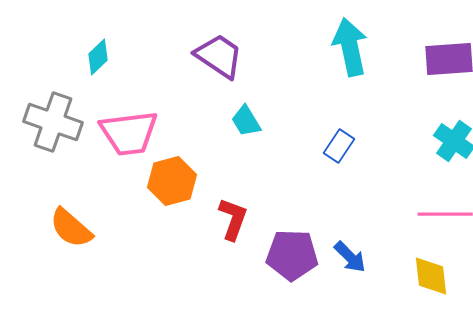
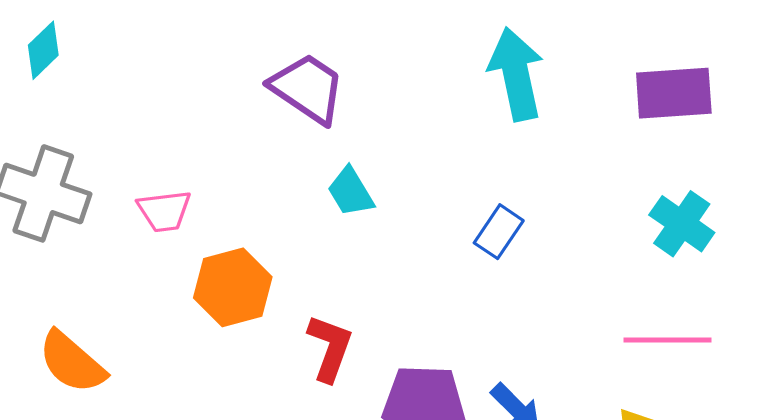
cyan diamond: (98, 57) -> (43, 50), moved
pink trapezoid: (129, 133) -> (164, 211), size x0.6

